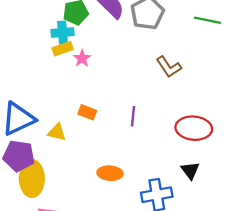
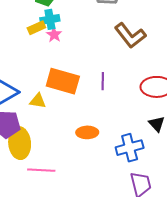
cyan cross: (63, 33) -> (50, 19), moved
brown L-shape: (169, 67) -> (130, 35), size x1.4
orange rectangle: (87, 112) -> (63, 81), size x2.0

